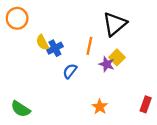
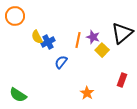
black triangle: (115, 24) -> (122, 33), moved
purple star: (107, 64) -> (93, 37), moved
red rectangle: (146, 104) -> (122, 80), moved

